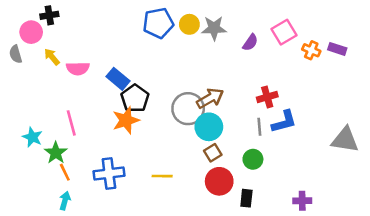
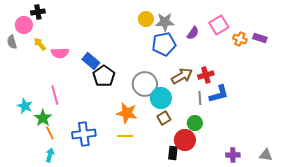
blue pentagon: (158, 23) -> (164, 44), moved
brown arrow: (210, 98) -> (182, 76), moved
orange star: (126, 120) -> (127, 113), moved, turned 30
gray triangle: (345, 140) -> (266, 155), moved, size x0.6
red circle: (219, 181) -> (185, 140), moved
black rectangle: (246, 198) -> (173, 153), moved

